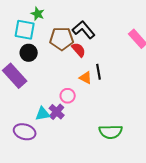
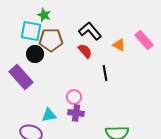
brown pentagon: (62, 39) -> (51, 40), moved
orange triangle: (86, 78) -> (119, 45), moved
purple cross: (57, 112) -> (76, 113), moved, turned -35

